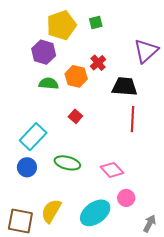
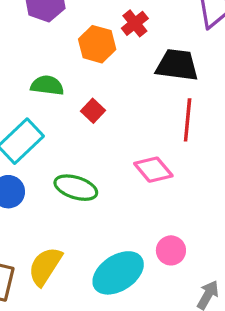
green semicircle: (49, 84) -> (47, 85), moved
pink diamond: (112, 170) -> (153, 170), moved

